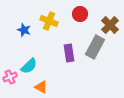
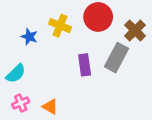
red circle: (80, 14) -> (98, 17), size x1.5
cyan semicircle: (29, 66) -> (16, 74), moved
pink cross: (10, 77) -> (21, 103), moved

